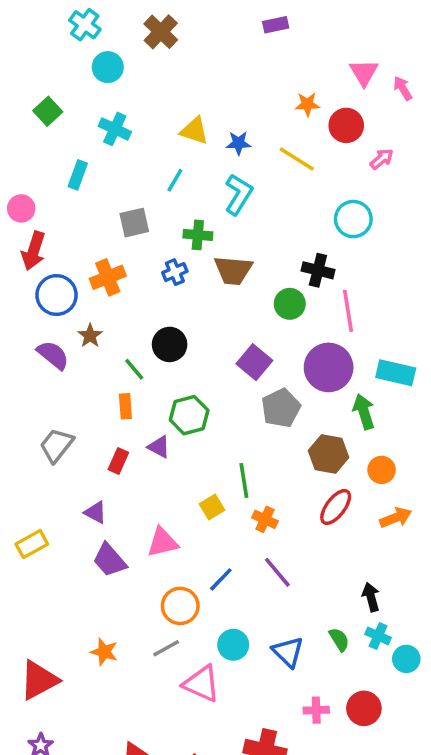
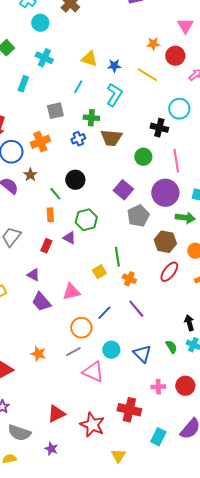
black cross: (318, 270) -> (159, 128), moved
green arrow: (364, 412) -> (185, 218), turned 114

